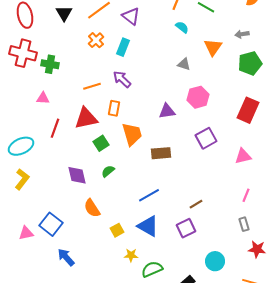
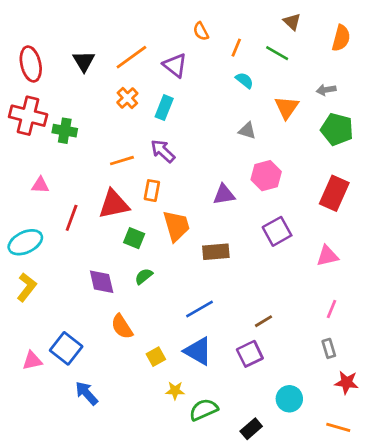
green pentagon: (250, 63) -> (337, 129), turned 30
pink triangle: (43, 98) -> (40, 185), moved
green square: (101, 143) -> (134, 238), turned -35

